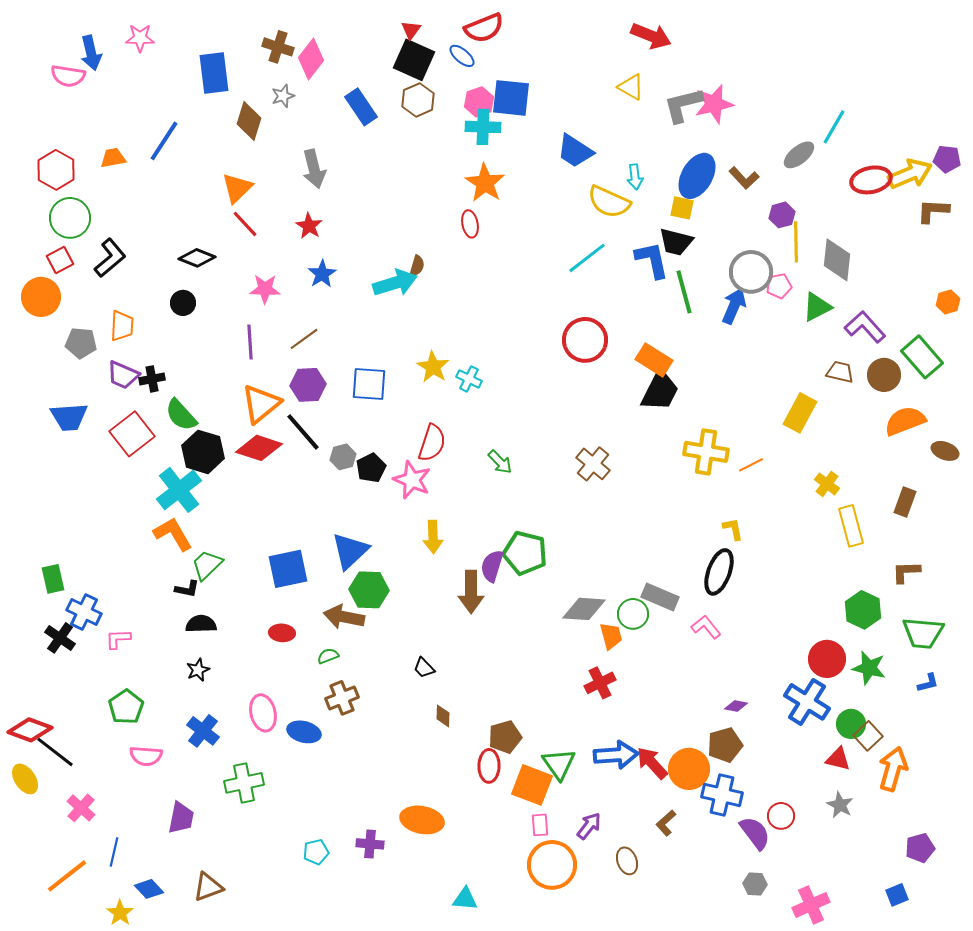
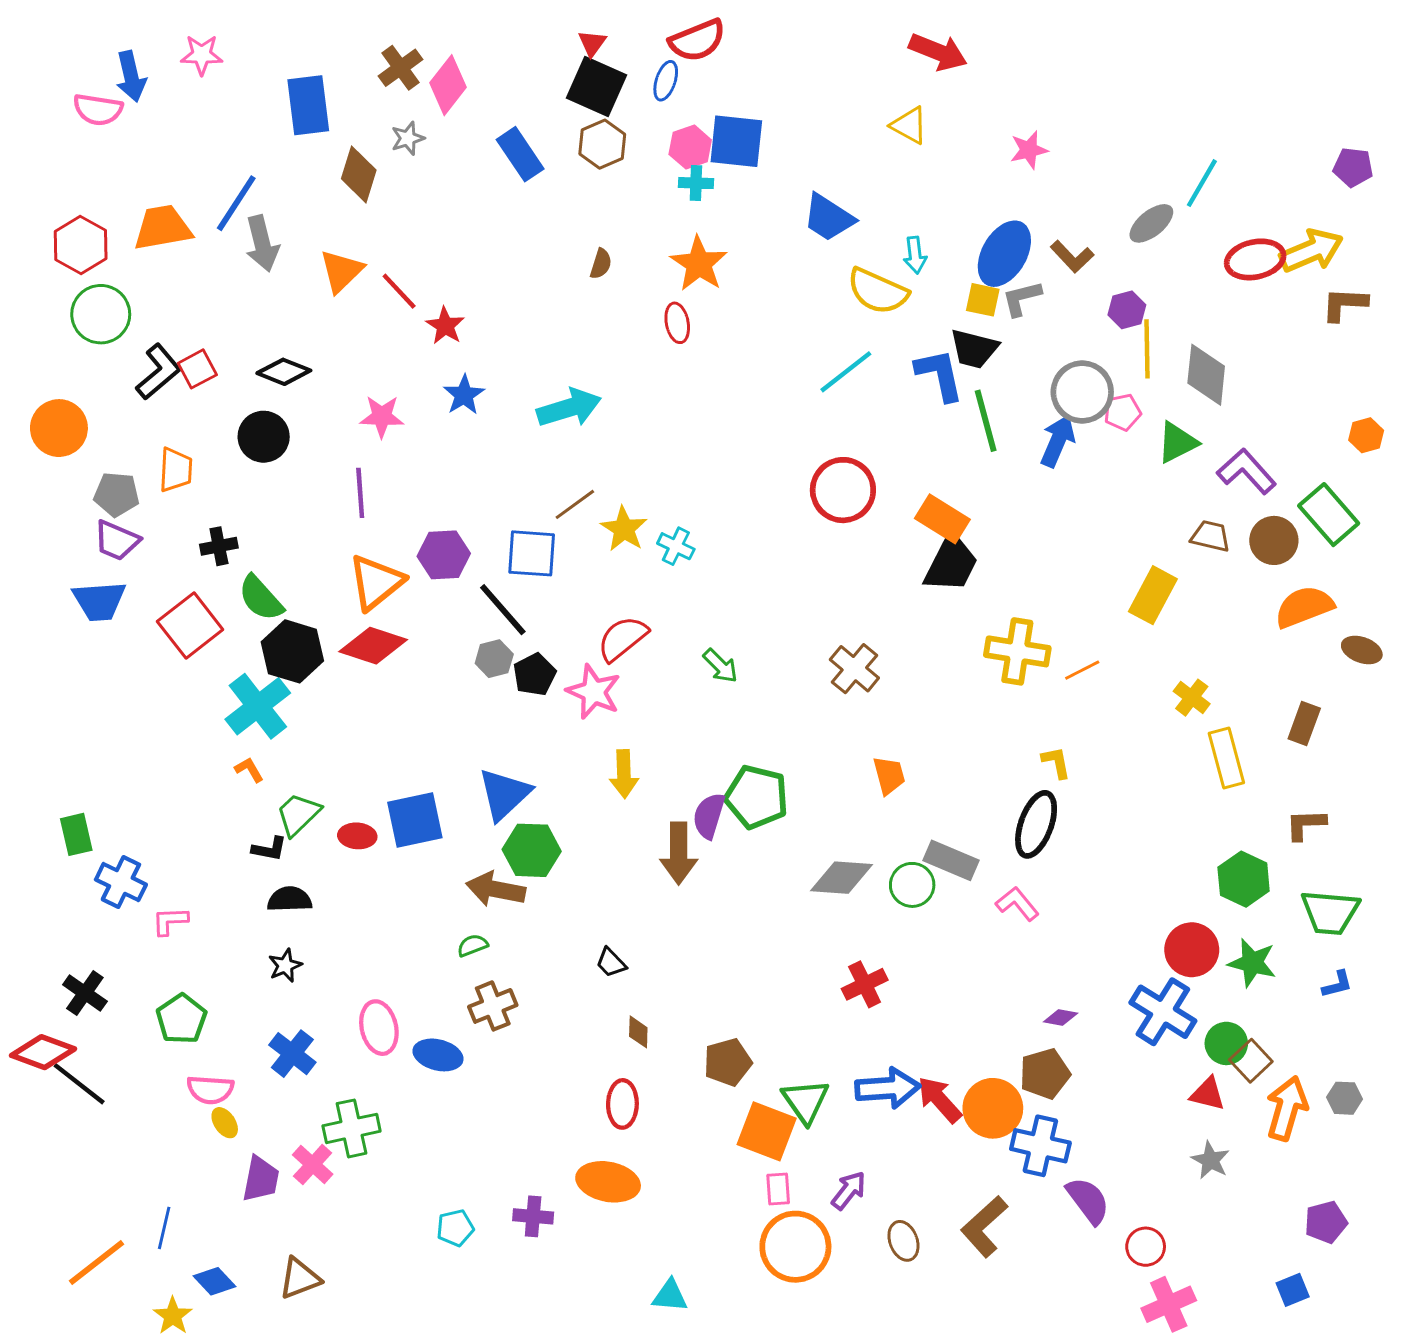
brown cross: (278, 47) -> (401, 68), turned 36
blue ellipse: (462, 56) -> (666, 81), turned 68
pink star: (714, 104) -> (1029, 150), size x0.7
gray L-shape: (683, 105) -> (1022, 298), moved, size x0.7
cyan cross: (483, 127) -> (696, 183), size x0.7
orange trapezoid: (113, 158) -> (163, 228), size x1.6
purple pentagon: (947, 159) -> (1353, 167), moved
gray arrow: (314, 169) -> (262, 244), moved
red line: (245, 224) -> (399, 291), moved
red square: (60, 260) -> (197, 369), moved
brown semicircle: (417, 266) -> (601, 264), moved
black circle: (183, 303) -> (264, 437), size x1.4
brown line: (304, 339) -> (575, 504), moved
purple trapezoid: (123, 375) -> (117, 540), moved
black line: (303, 432) -> (503, 610), moved
red semicircle: (432, 443) -> (622, 638), turned -147
orange L-shape: (173, 534) -> (249, 770), size x0.5
red ellipse: (282, 633) -> (357, 836), moved
orange trapezoid: (611, 636) -> (889, 775), moved
black cross: (60, 638) -> (85, 993), moved
red ellipse: (489, 766) -> (622, 1104), moved
yellow ellipse: (25, 779) -> (225, 1123), moved, size x0.7
pink cross: (81, 808) -> (313, 1164), moved
red circle: (781, 816) -> (1146, 1247), moved
brown L-shape: (666, 823) -> (984, 1226), moved, size x1.6
gray hexagon: (755, 884) -> (1344, 1098), moved

